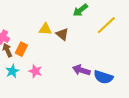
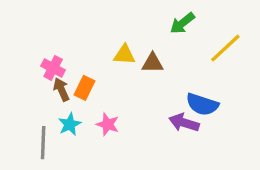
brown triangle: (62, 34) -> (153, 63), turned -40
blue semicircle: (103, 77) -> (202, 104), moved

